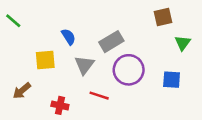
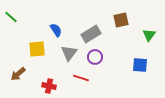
brown square: (163, 17) -> (121, 20), moved
purple circle: (129, 70) -> (95, 57), moved, size x0.6

